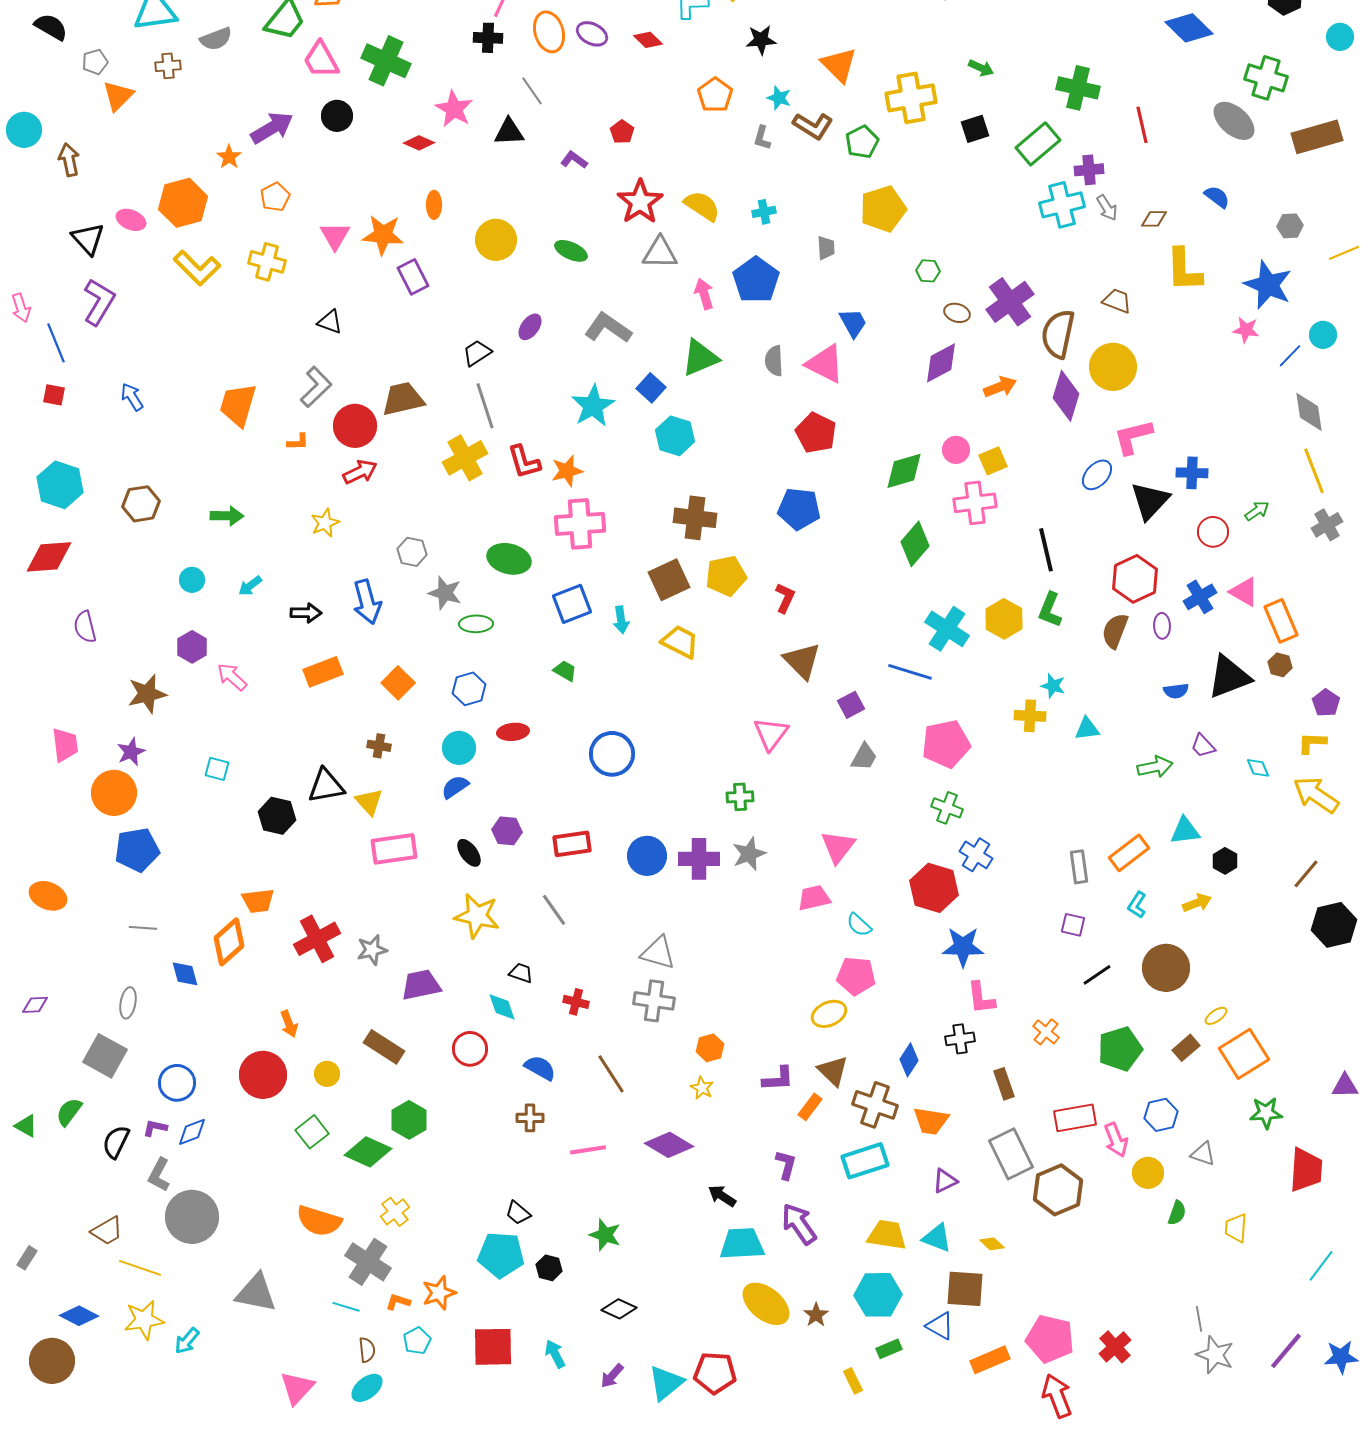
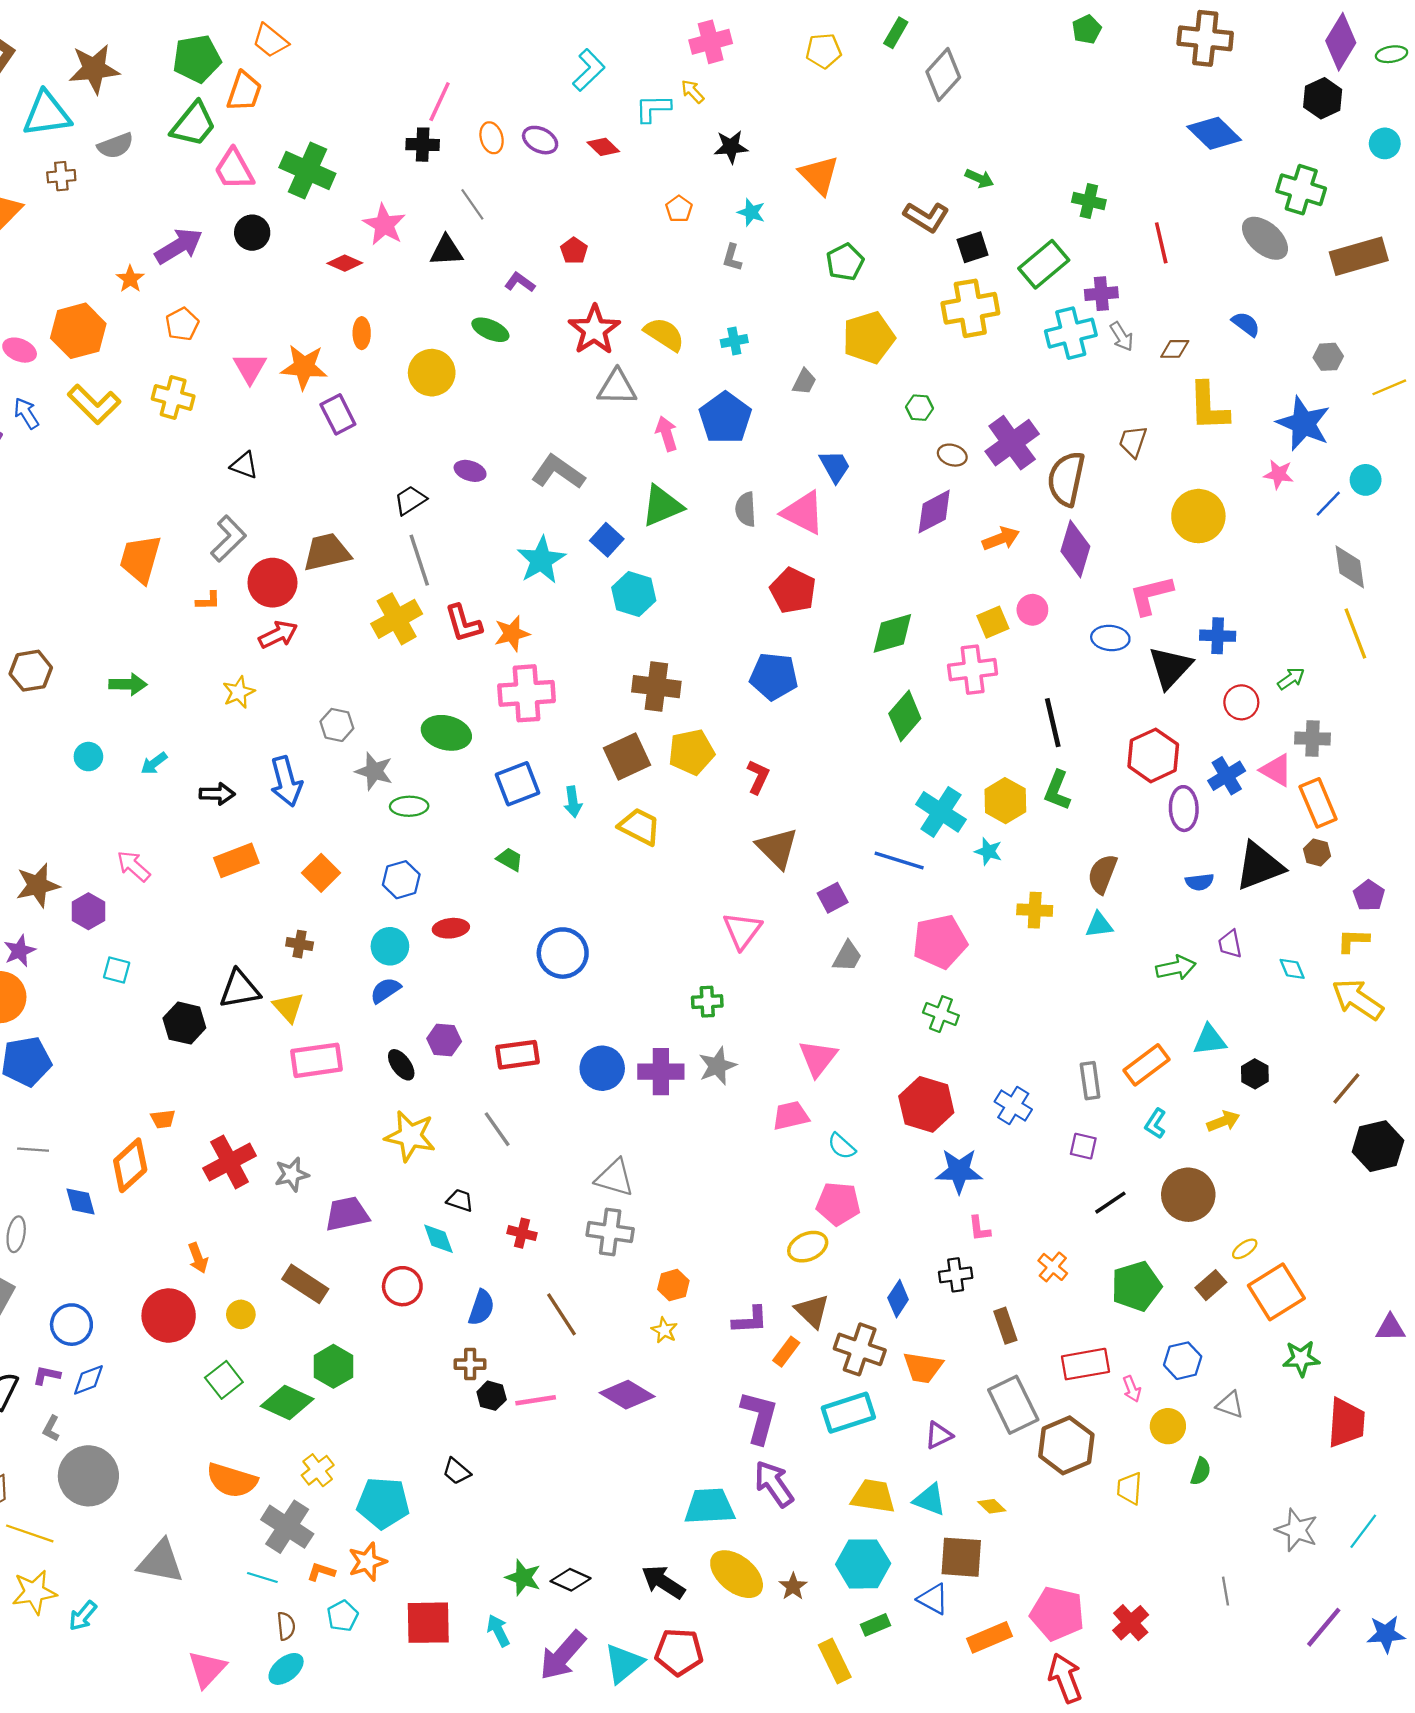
orange ellipse: (549, 32) -> (492, 138), size x0.7
green cross: (1078, 88) -> (1089, 201), size x0.7
orange pentagon: (715, 95) -> (679, 209), size x0.7
yellow cross: (911, 98) -> (970, 308), moved
brown L-shape: (813, 126) -> (926, 217), moved
gray trapezoid: (826, 248) -> (804, 382), turned 30
green ellipse: (571, 251) -> (490, 330), moved
brown trapezoid: (1117, 301) -> (1133, 442), turned -92
purple ellipse: (530, 327) -> (470, 471), turned 72
yellow circle: (1113, 367) -> (1198, 516), moved
blue arrow: (132, 397) -> (26, 413), moved
pink circle: (956, 450) -> (1032, 610), moved
blue ellipse: (1097, 475) -> (1110, 638), turned 52
gray cross: (1327, 525) -> (1312, 738), moved, turned 32
purple ellipse: (1162, 626) -> (1184, 809), size x1.5
brown semicircle: (1115, 631) -> (1102, 874), moved
purple hexagon: (192, 647) -> (88, 911), moved
cyan star: (1053, 686) -> (988, 851), moved
purple trapezoid: (1203, 746) -> (1230, 944), turned 32
blue cross: (976, 855) -> (1013, 1105), moved
orange trapezoid: (258, 901) -> (163, 1119), size x0.7
pink L-shape: (981, 998) -> (979, 1229), size x0.7
blue semicircle: (540, 1068) -> (481, 1308), turned 80
pink arrow: (1116, 1140) -> (1132, 1389), size x0.7
purple L-shape: (786, 1165) -> (759, 1417), size x1.6
gray L-shape: (159, 1175) -> (51, 1428), size x0.7
black arrow: (722, 1196) -> (663, 1582), moved, size x1.4
yellow trapezoid: (1236, 1228) -> (1130, 1488), moved
green star: (605, 1235) -> (523, 1577), moved
cyan pentagon: (501, 1255) -> (383, 1503), moved
black hexagon: (549, 1268) -> (492, 1396), moved
gray star: (1215, 1355) -> (1297, 1530), moved
purple arrow: (612, 1376) -> (563, 1655), size x1.8
yellow rectangle: (853, 1381) -> (835, 1661), size x1.5

